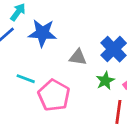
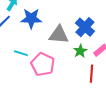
gray triangle: (78, 57) -> (59, 35), size x1.5

